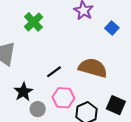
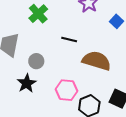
black line: (54, 72) -> (69, 40), moved, turned 49
gray circle: (38, 109) -> (36, 61), moved

